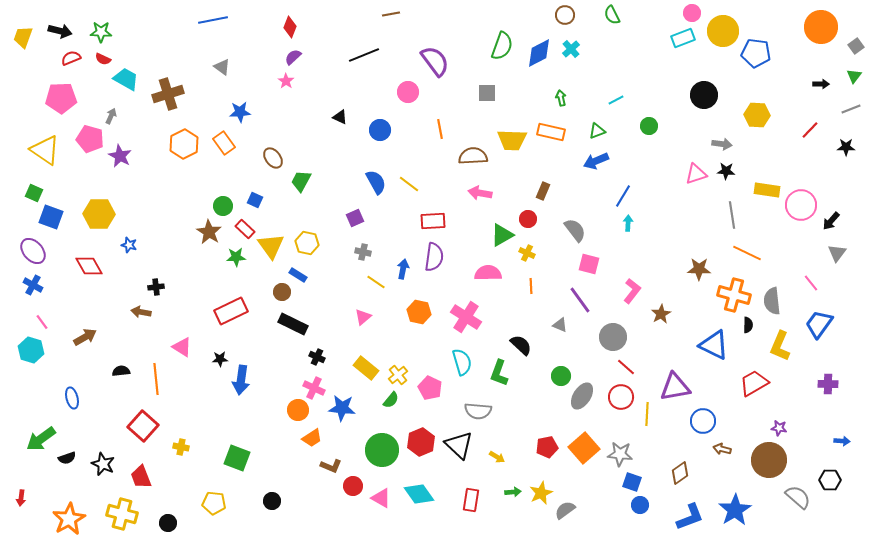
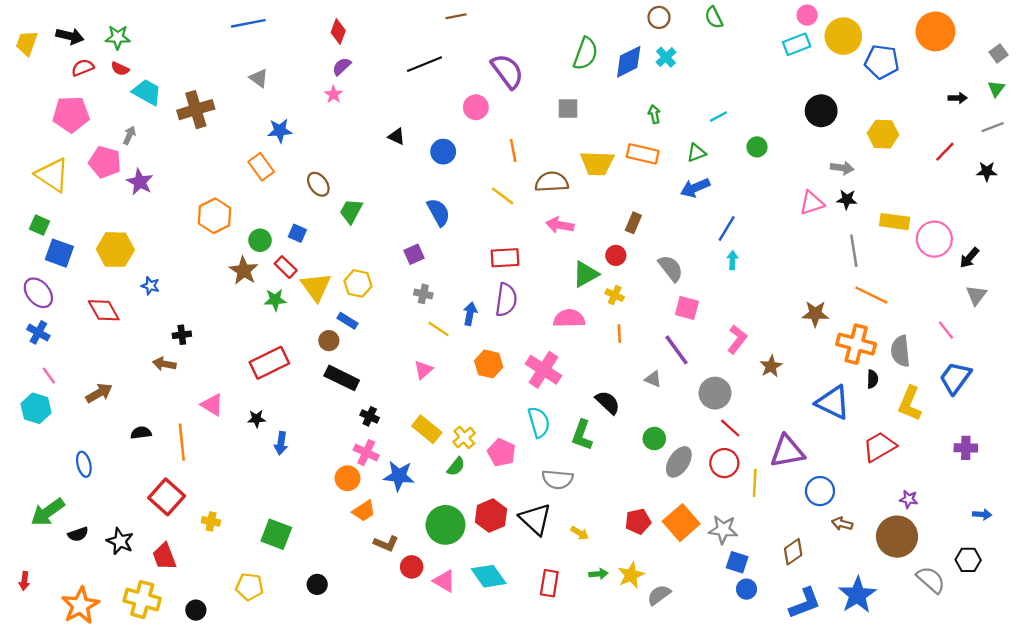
orange circle: (821, 27) -> (935, 31), moved
orange hexagon: (184, 144) -> (215, 216), moved
yellow line: (409, 184) -> (503, 196), moved
blue arrow: (241, 380) -> (281, 443), size x0.7

